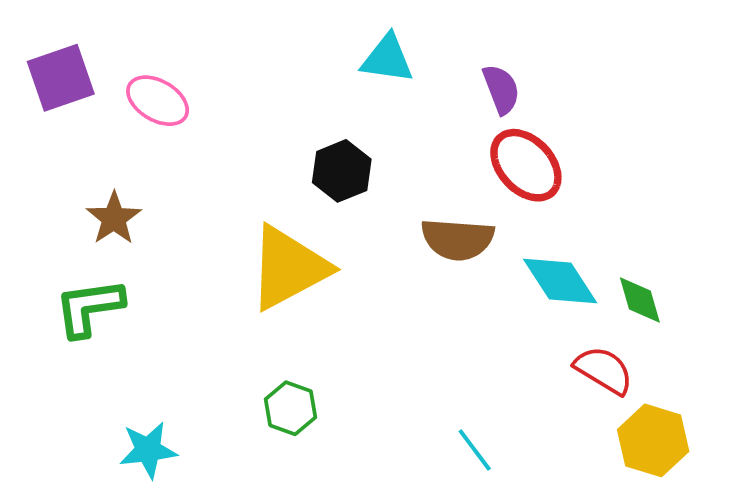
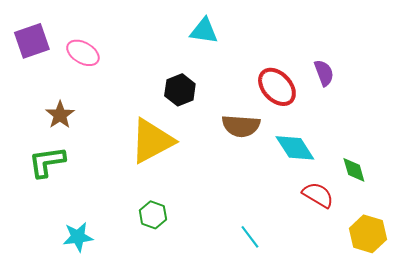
purple semicircle: (501, 89) -> (324, 73), moved
green diamond: (640, 300) -> (354, 170), moved
yellow hexagon: (653, 440) -> (368, 234), moved

